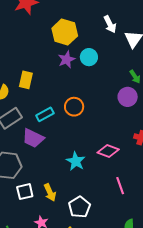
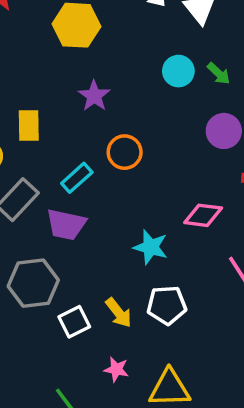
cyan circle: (89, 57) -> (178, 71), moved
purple star: (67, 59) -> (94, 96), moved
purple circle: (128, 97) -> (224, 131), moved
white pentagon: (79, 207) -> (167, 305), moved, turned -30

